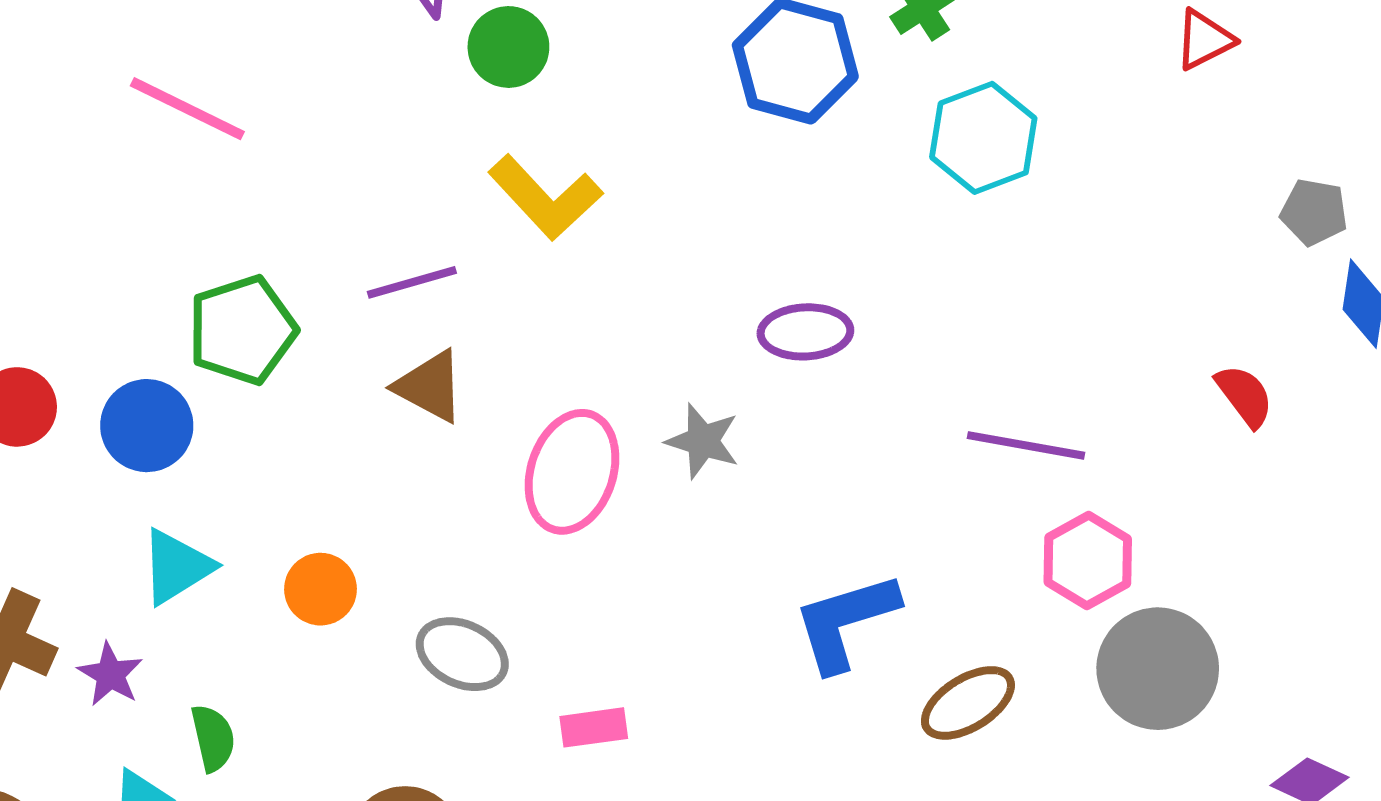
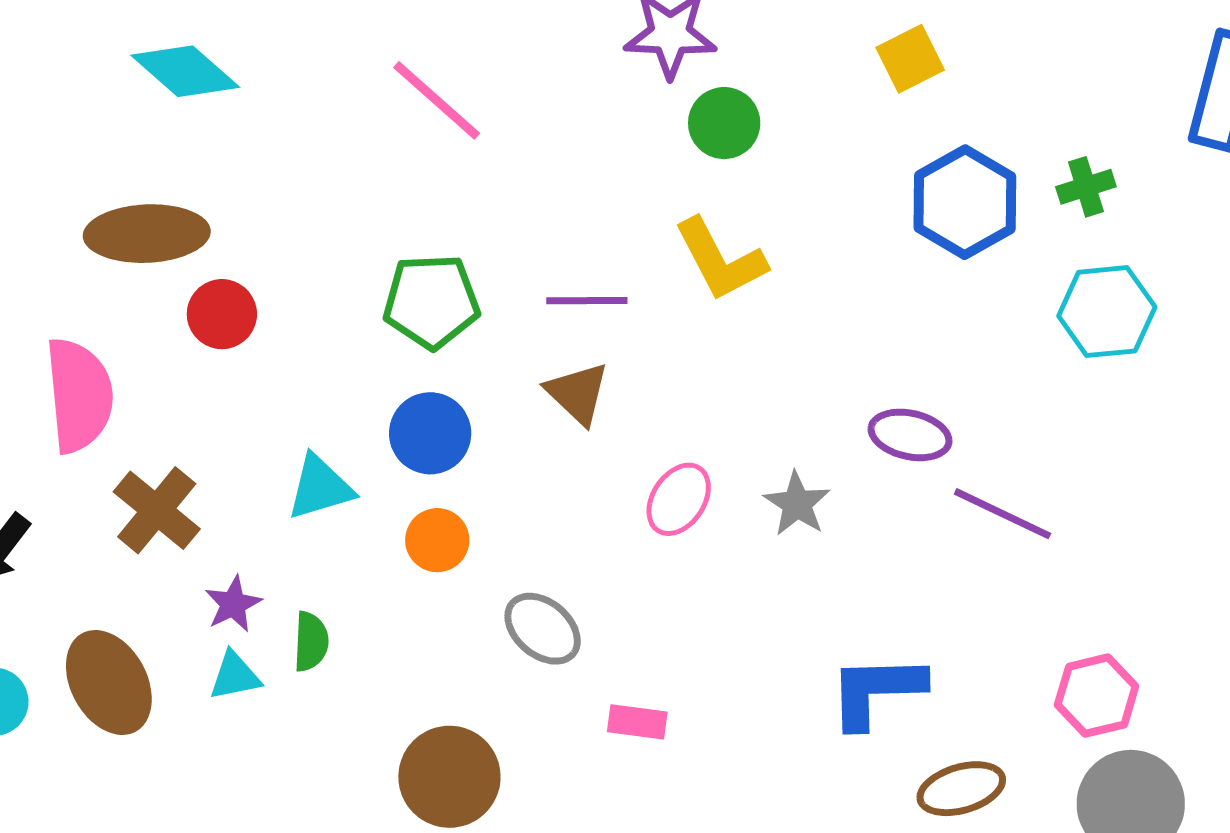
blue circle: (147, 426) -> (430, 433), moved
purple line: (1026, 445) -> (1003, 514), moved
pink ellipse: (572, 472) -> (679, 499), size x0.7
purple star: (110, 674) -> (233, 604), moved

